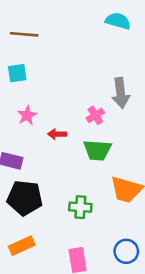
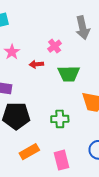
pink cross: (95, 115) -> (55, 46), moved
orange rectangle: (22, 246) -> (29, 152), moved

